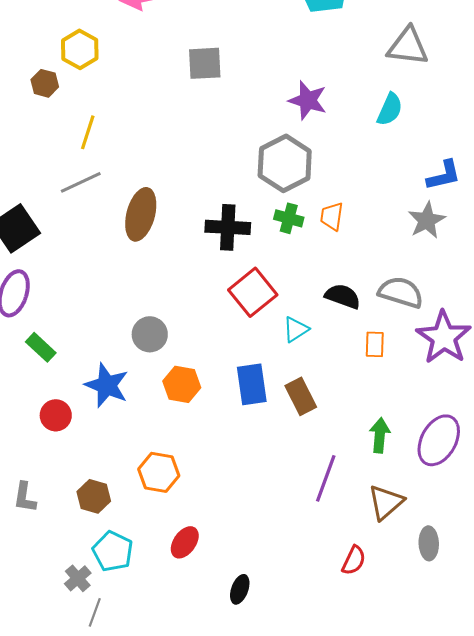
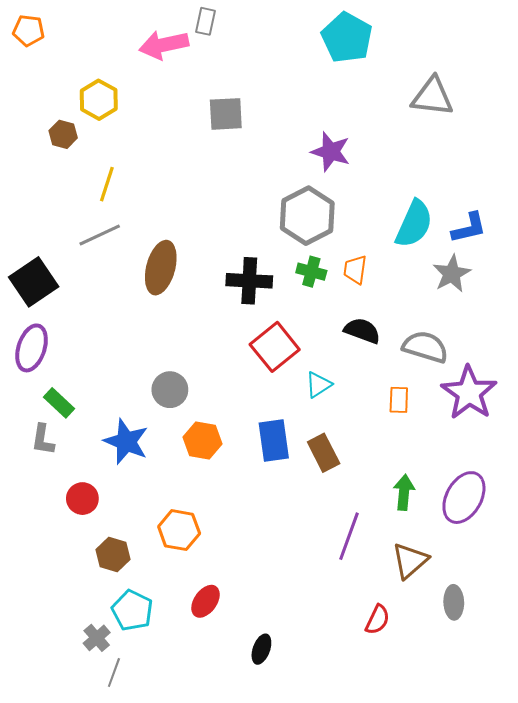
cyan semicircle: (390, 109) -> (414, 224), moved, size x1.4
black semicircle: (343, 296) -> (362, 331), moved
red circle: (56, 415) -> (82, 499), moved
gray L-shape: (25, 497) -> (43, 440), moved

